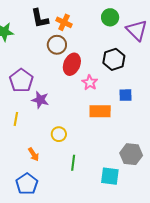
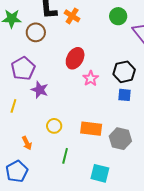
brown circle: (57, 45) -> (36, 32), moved
black hexagon: (114, 59) -> (124, 72), moved
orange rectangle: (100, 111) -> (91, 129), moved
gray hexagon: (131, 154) -> (120, 139), moved

